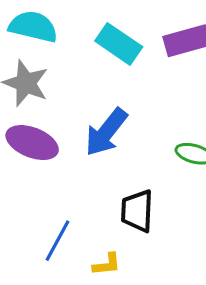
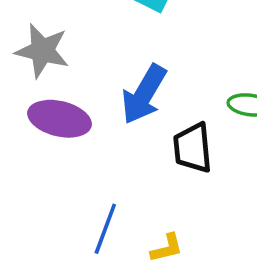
black trapezoid: (137, 211) -> (193, 148), moved

